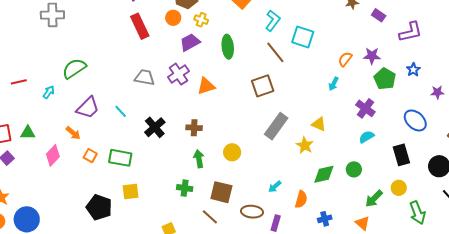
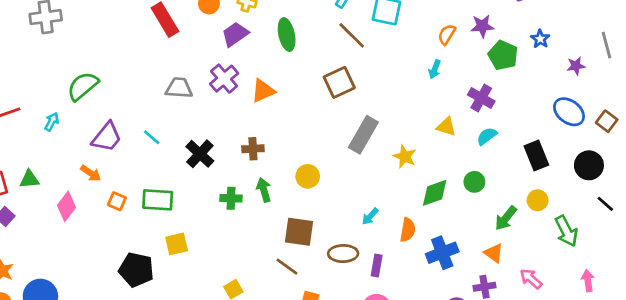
blue ellipse: (415, 120) -> (569, 112), moved
yellow triangle: (319, 124) -> (446, 127), moved
green cross: (185, 188) -> (231, 198), moved
blue cross: (325, 219) -> (442, 253), size x1.6

